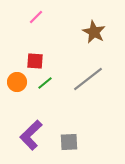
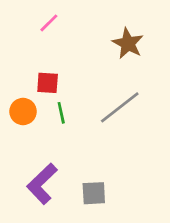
green line: (45, 83) -> (61, 113), turned -63

